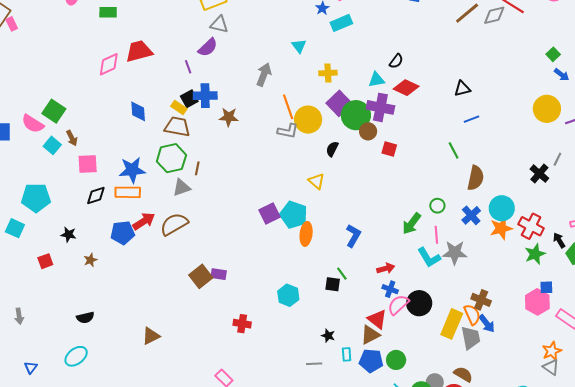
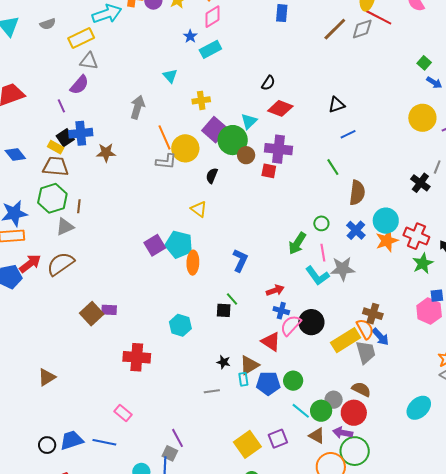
cyan triangle: (376, 80) -> (249, 121), moved, turned -30
purple cross: (380, 107) -> (279, 149), moved
blue diamond: (138, 111) -> (15, 154), turned -30
red cross: (242, 324) -> (137, 357), size x1.5
yellow rectangle: (452, 324) -> (346, 340), turned 40
brown triangle: (370, 335) -> (249, 365), moved

